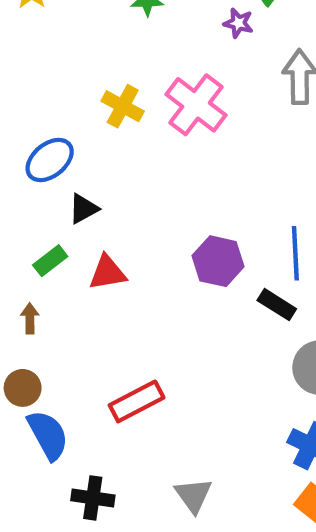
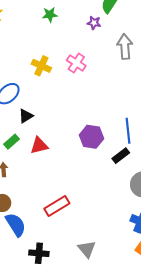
pink cross: (196, 105) -> (76, 63), size x0.7
black rectangle: (277, 305) -> (121, 156), turned -66

